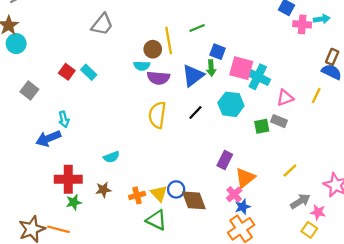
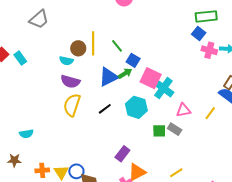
green line: (197, 28) -> (117, 46), moved, turned 64
green arrow: (211, 68) -> (125, 73), turned -128
purple semicircle: (158, 78) -> (70, 82), moved

